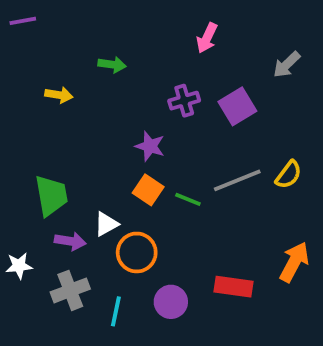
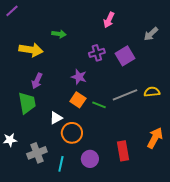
purple line: (23, 21) -> (12, 11), turned -32
yellow arrow: (59, 95) -> (31, 50), size x1.6
yellow semicircle: (289, 175) -> (152, 92), turned -133
purple arrow: (70, 241) -> (37, 81), moved, turned 105
red rectangle: (234, 287) -> (123, 151), turned 72

